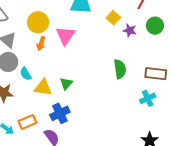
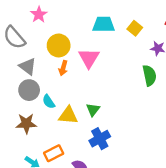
yellow square: (113, 18) -> (135, 28), moved
green semicircle: (120, 69) -> (149, 75), moved
blue cross: (60, 113) -> (100, 139), moved

